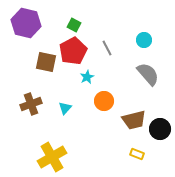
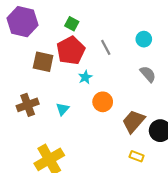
gray semicircle: (148, 74) -> (148, 74), size x0.7
brown trapezoid: (134, 120) -> (134, 121), turned 145

